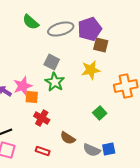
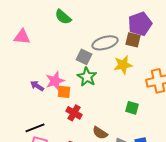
gray ellipse: (61, 29) -> (105, 43), moved
purple pentagon: (90, 29) -> (140, 24), moved
green square: (100, 113) -> (132, 108), turned -32

